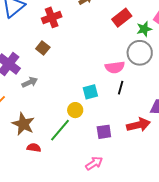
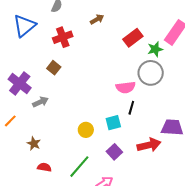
cyan square: (90, 92) -> (113, 123), moved
brown star: (23, 124) -> (34, 144), size x0.6
green line: (60, 130) -> (79, 167), moved
purple square: (104, 132) -> (114, 152), turned -35

